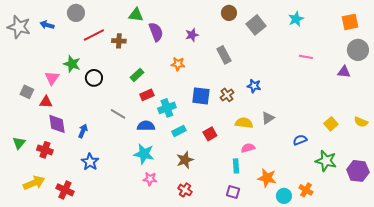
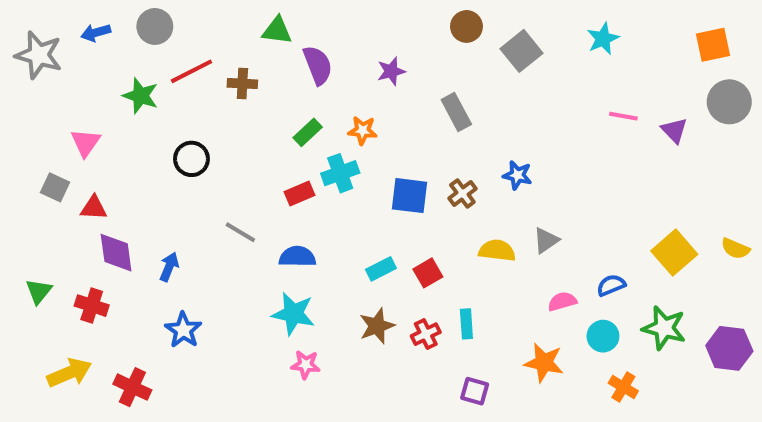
blue arrow: (47, 25) -> (96, 33), moved, turned -32
green star: (72, 64) -> (141, 96), moved
purple triangle: (344, 72) -> (674, 130), moved, turned 40
green rectangle: (137, 75) -> (308, 132), moved
pink triangle: (52, 78) -> (86, 143), moved
cyan cross: (167, 108) -> (340, 173), moved
yellow square: (331, 124) -> (674, 253), size x1.5
cyan rectangle: (179, 131) -> (381, 269), moved
pink semicircle: (248, 148) -> (562, 301), moved
cyan rectangle: (236, 166) -> (466, 324), moved
red cross: (185, 190) -> (426, 334), moved, turned 32
cyan circle: (284, 196) -> (603, 336), moved

